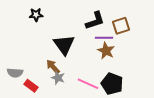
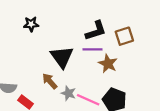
purple line: (104, 38) -> (93, 49), moved
gray star: (58, 78) -> (68, 93), moved

